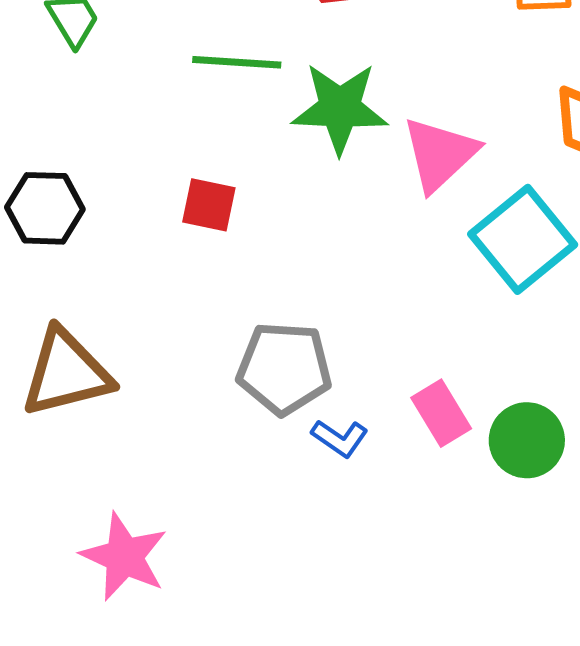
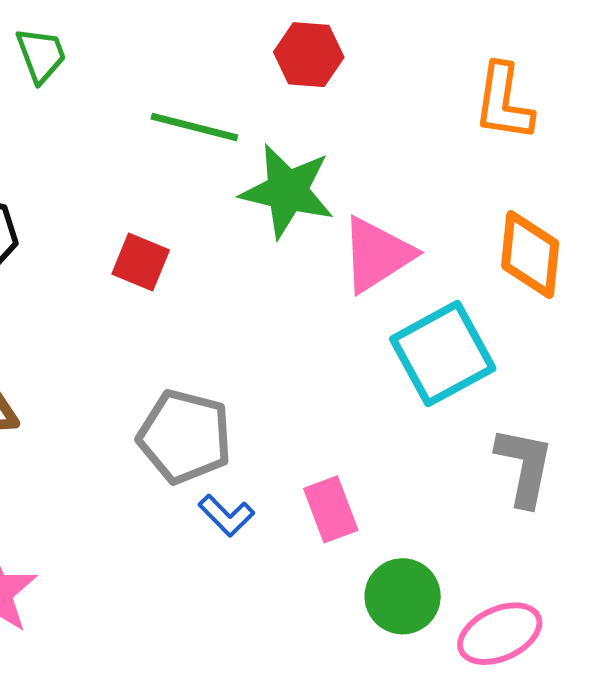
green circle: (527, 440) -> (403, 596), moved

